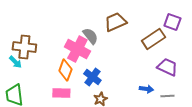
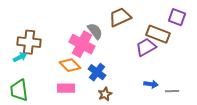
brown rectangle: (153, 39) -> (158, 34), turned 55
cyan arrow: (15, 62) -> (20, 57), turned -72
purple trapezoid: (167, 67) -> (146, 47), moved, turned -55
orange diamond: (65, 70) -> (70, 65), turned -65

